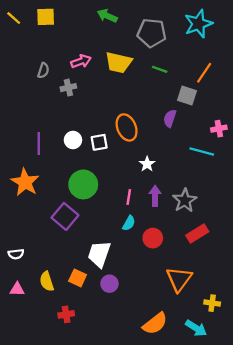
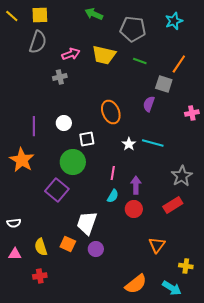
cyan star: (198, 24) -> (174, 21), size x0.7
gray semicircle: (43, 70) -> (38, 42), moved, size x1.6
white square: (99, 142) -> (87, 139), moved
cyan line: (202, 151) -> (153, 143), moved
purple arrow: (155, 196) -> (136, 185), moved
gray star: (185, 200) -> (182, 176), moved
orange triangle: (179, 279) -> (157, 245), size x0.7
red cross: (66, 314) -> (40, 276), moved

